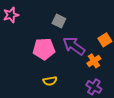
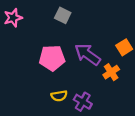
gray square: (59, 21) -> (63, 15), moved
purple cross: (94, 87) -> (83, 102), moved

